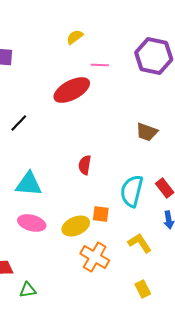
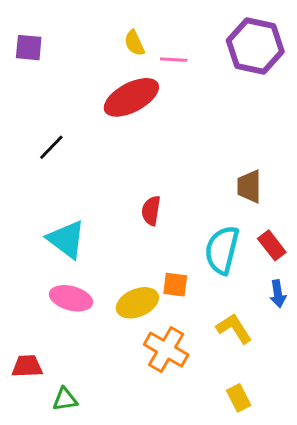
yellow semicircle: (75, 37) -> (134, 43), moved, turned -78
brown trapezoid: (147, 132) -> (249, 186), moved, turned 70
cyan triangle: (29, 184) -> (66, 239), turned 32

